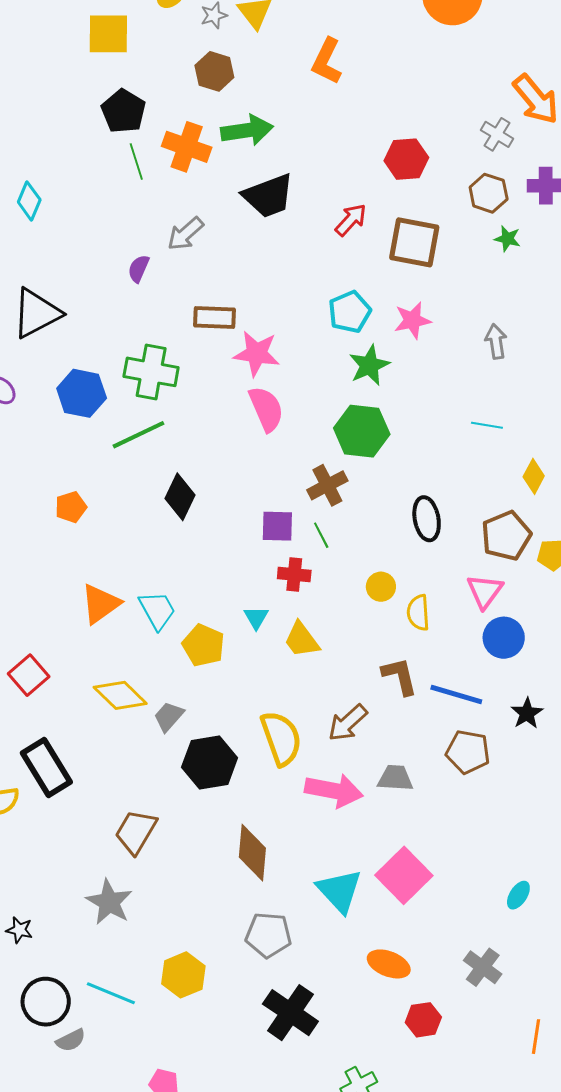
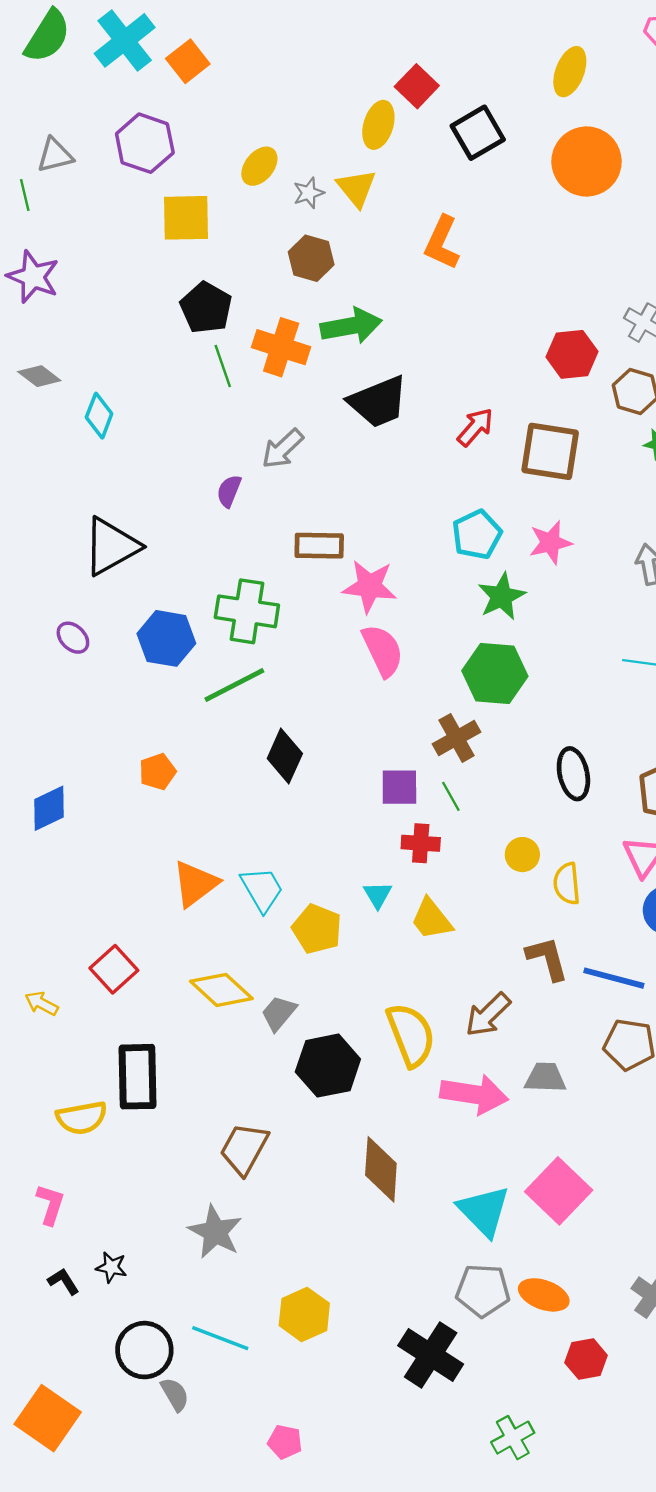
red hexagon: (406, 159) -> (572, 354), moved
black rectangle: (46, 768) -> (138, 1077), turned 32
gray pentagon: (268, 935) -> (483, 1290), moved
gray semicircle: (71, 1040) -> (175, 1394), turned -92

